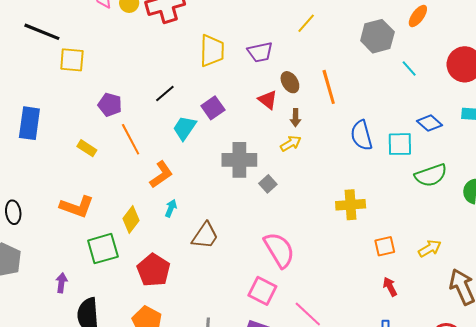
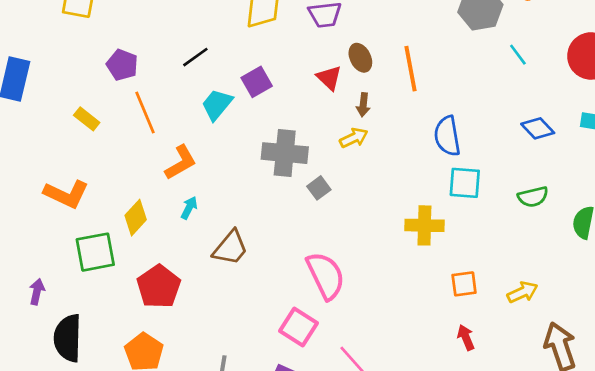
cyan square: (400, 144) -> (465, 183), moved
green semicircle: (431, 175) -> (533, 197), size x0.7

